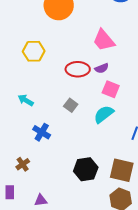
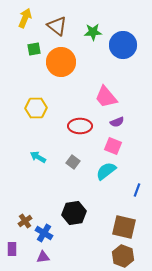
purple semicircle: (102, 68) -> (117, 122), moved
cyan arrow: (26, 100) -> (38, 157), moved
blue cross: (42, 132) -> (44, 233), moved
black hexagon: (86, 169) -> (74, 213), moved

